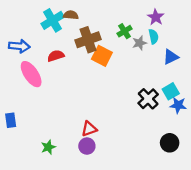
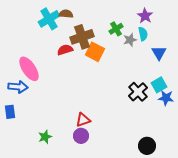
blue arrow: (19, 46) -> (18, 87), moved
red semicircle: (56, 56) -> (65, 50), moved
blue triangle: (171, 57) -> (159, 53), turned -35
black circle: (170, 143) -> (147, 146), moved

